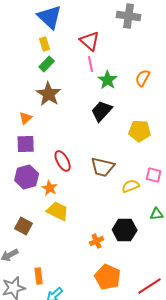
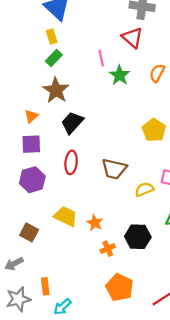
red triangle: (90, 41) -> (132, 38), moved
black trapezoid: (102, 111) -> (72, 123), moved
yellow pentagon: (140, 131) -> (154, 130), turned 30
red ellipse: (63, 161) -> (71, 162), turned 35
orange star: (50, 188) -> (95, 223), moved

